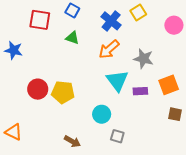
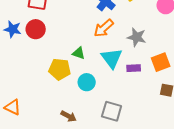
green triangle: (72, 38) -> (79, 53), moved
red circle: (38, 89) -> (36, 29), moved
cyan circle: (102, 114) -> (87, 82), moved
gray square: (117, 136) -> (112, 111), size x1.5

